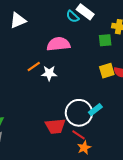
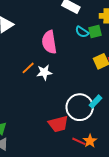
cyan semicircle: (73, 16) -> (82, 32), moved
pink semicircle: (58, 44) -> (49, 42), turned -85
red line: (78, 135) -> (79, 141), moved

